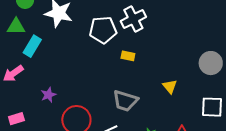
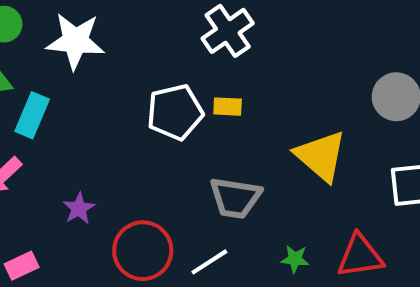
white pentagon: (103, 30) -> (175, 112), moved
yellow triangle: (170, 86) -> (321, 156), size x1.8

